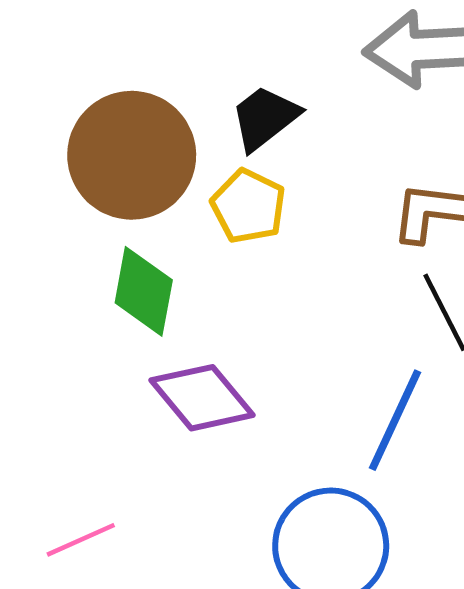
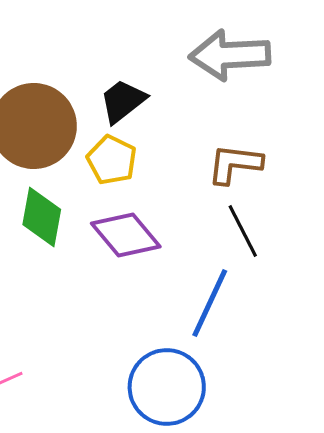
purple diamond: (202, 398) -> (126, 235), moved

